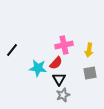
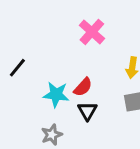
pink cross: (64, 45) -> (92, 32), moved, turned -36
gray star: (63, 95) -> (52, 135), moved

